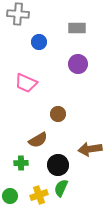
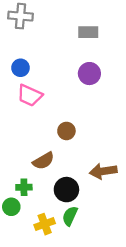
blue circle: (39, 42) -> (20, 68), moved
green circle: (10, 196) -> (11, 207), moved

